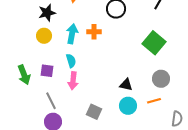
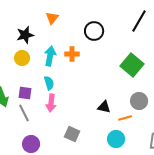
gray line: (51, 101) -> (24, 113), moved
orange line: (154, 101) -> (125, 118), moved
cyan circle: (128, 106) -> (116, 139), moved

